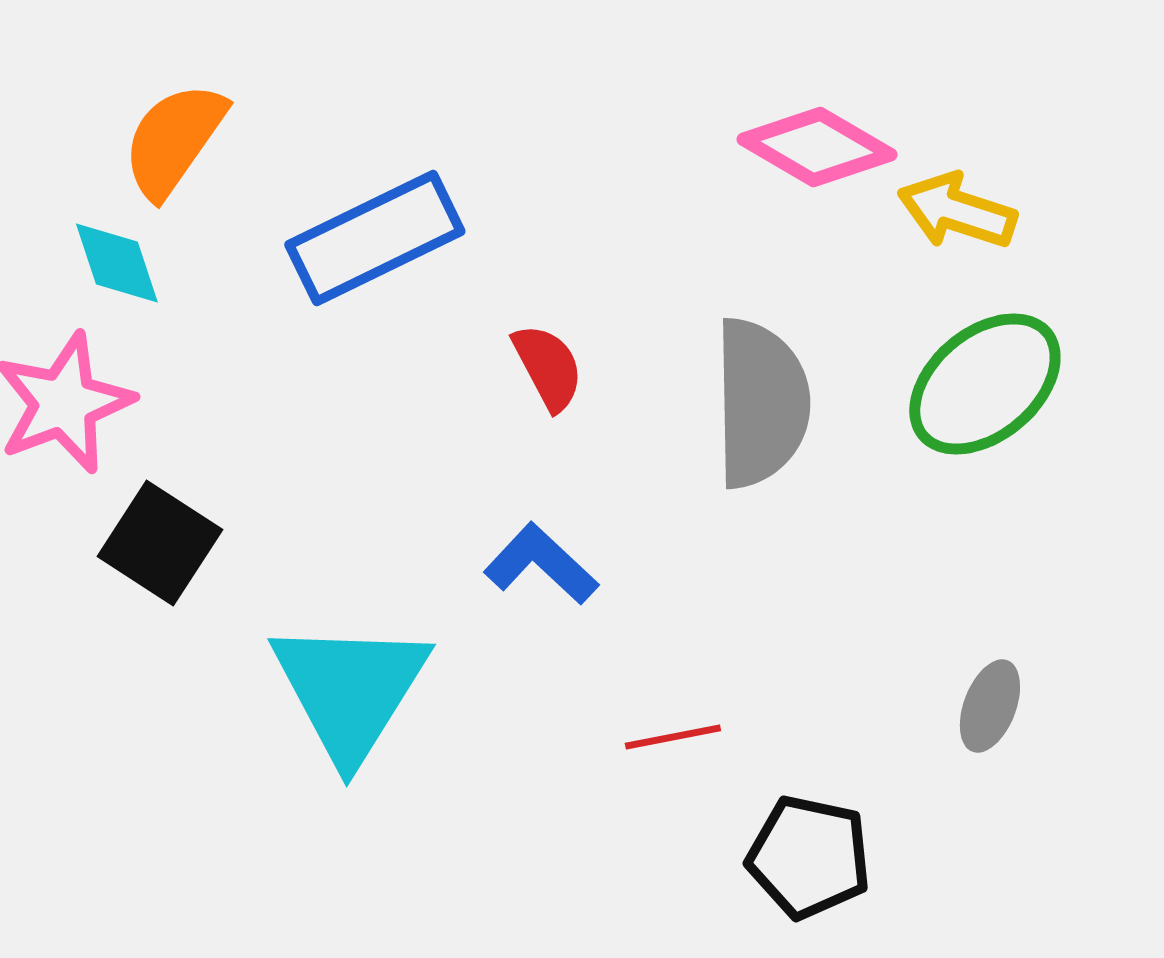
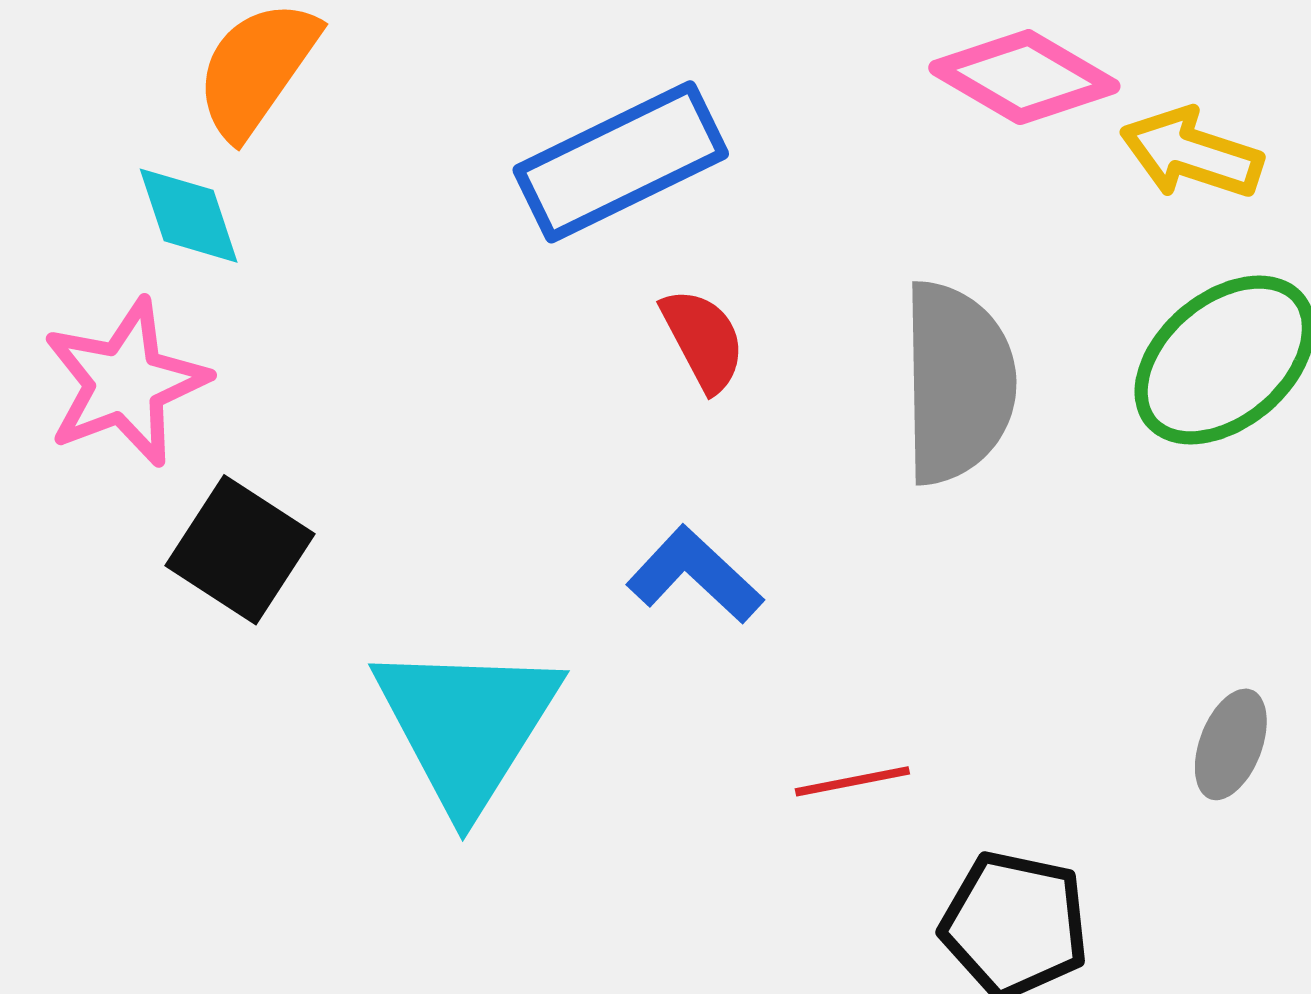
blue rectangle: (375, 238) -> (621, 162), moved

